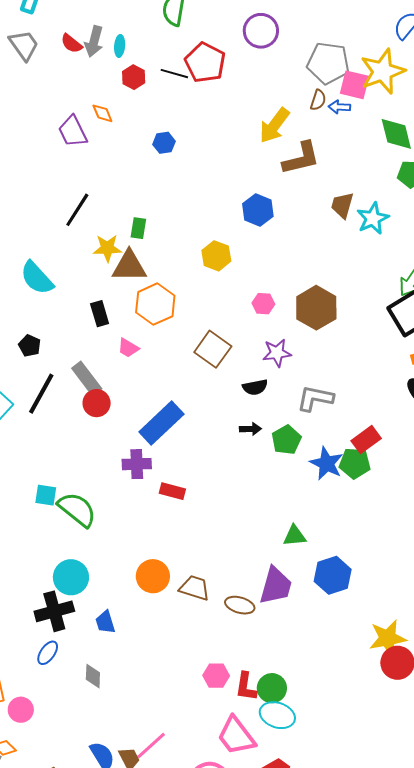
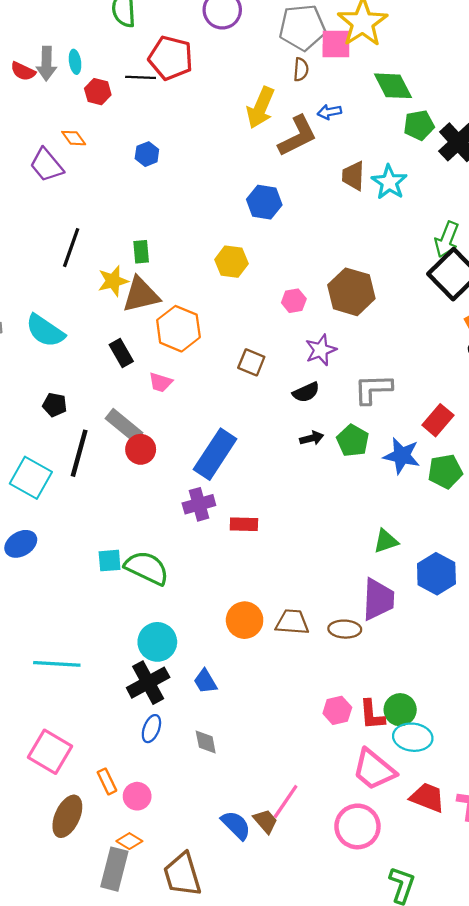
blue arrow: (339, 107) -> (329, 112), moved
brown square: (213, 349) -> (251, 362), size x0.7
green pentagon: (355, 463) -> (445, 471), moved

